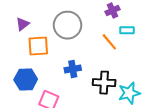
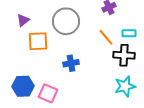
cyan rectangle: (127, 30) -> (129, 33), moved
blue hexagon: (26, 79) -> (23, 86), moved
black cross: (104, 83) -> (124, 55), moved

